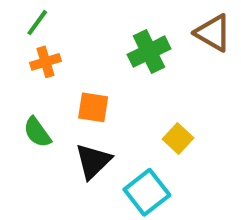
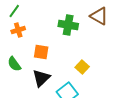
green cross: (149, 52) -> (68, 25), turned 36

